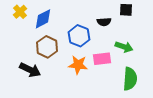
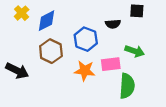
black arrow: (30, 70) -> (17, 71), moved
green semicircle: (130, 79) -> (127, 86), moved

